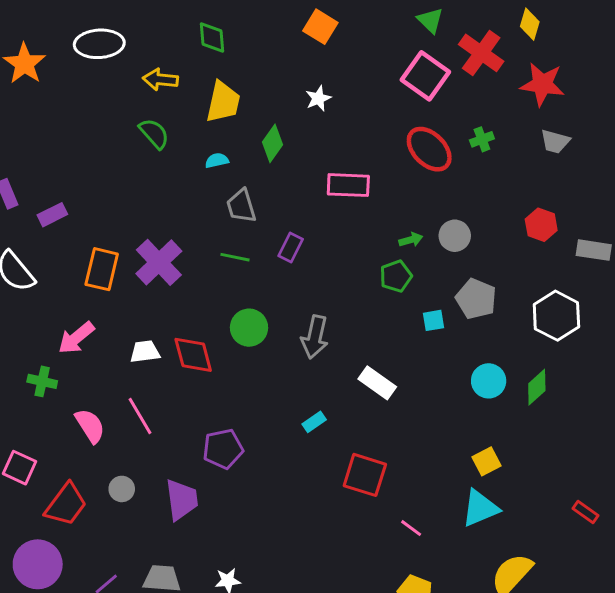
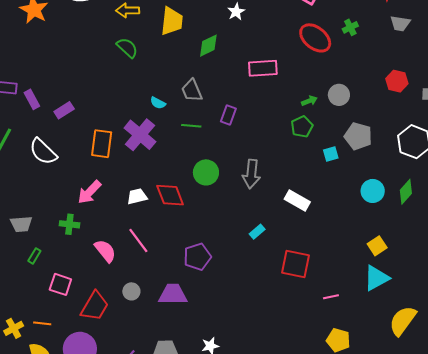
green diamond: (273, 143) -> (208, 46), turned 35
cyan semicircle: (217, 160) -> (158, 103), moved, turned -133
purple trapezoid: (182, 500) -> (173, 294), turned -76
pink line: (411, 528) -> (331, 297), turned -42

